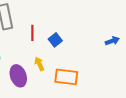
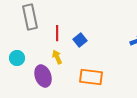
yellow arrow: (39, 64) -> (57, 57), moved

